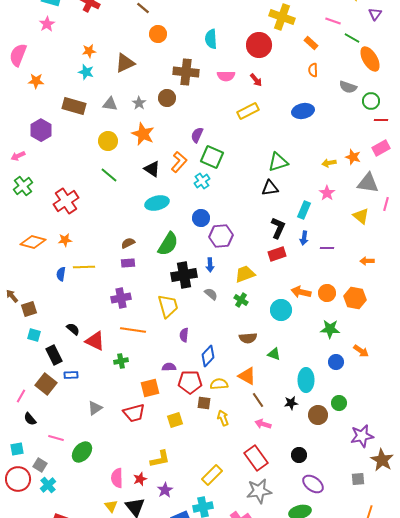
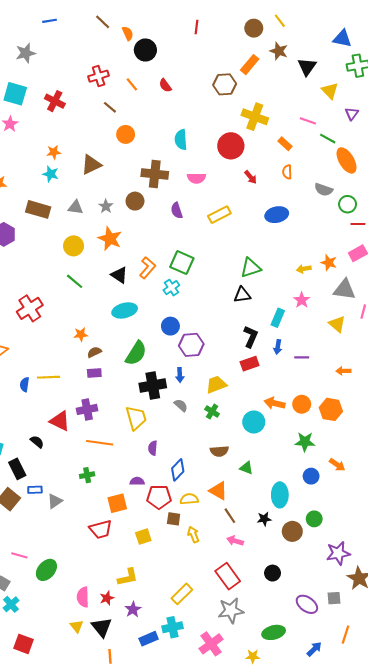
red arrow: (256, 80) -> (251, 177), moved
purple semicircle: (197, 135) -> (177, 210), moved, turned -42
orange star: (65, 240) -> (81, 334), moved
red triangle: (95, 341) -> (60, 421), moved
gray triangle: (95, 408) -> (55, 501), moved
purple ellipse: (313, 484) -> (307, 604), moved

